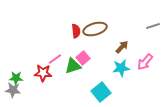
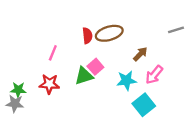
pink line: (55, 59) -> (53, 53), moved, turned -32
pink arrow: (145, 62) -> (154, 75), moved
cyan star: (121, 68) -> (127, 80), moved
cyan square: (101, 92) -> (144, 105), moved

